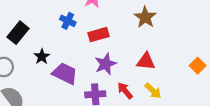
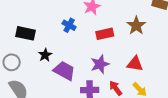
black rectangle: (18, 33) -> (26, 33), turned 60
red rectangle: (98, 35) -> (105, 34), moved

